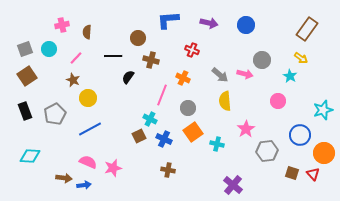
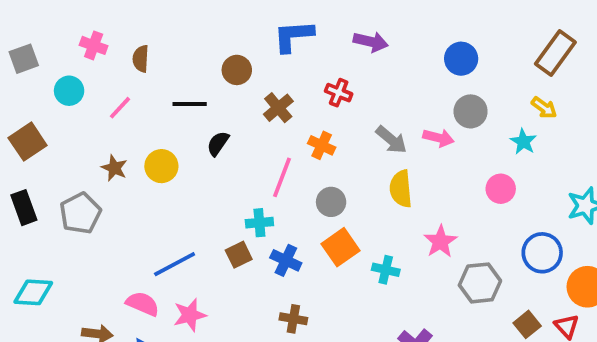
pink cross: (62, 25) -> (94, 45), turned 32
blue circle: (246, 25) -> (461, 59), moved
gray square: (25, 49) -> (24, 59), moved
brown cross: (151, 60) -> (278, 108), moved, turned 35
brown star: (73, 80) -> (114, 168), moved
yellow circle: (88, 98) -> (161, 166), moved
cyan cross: (150, 119) -> (259, 223), turned -32
blue line: (90, 129) -> (175, 264), moved
brown square: (292, 173) -> (527, 324), turned 32

